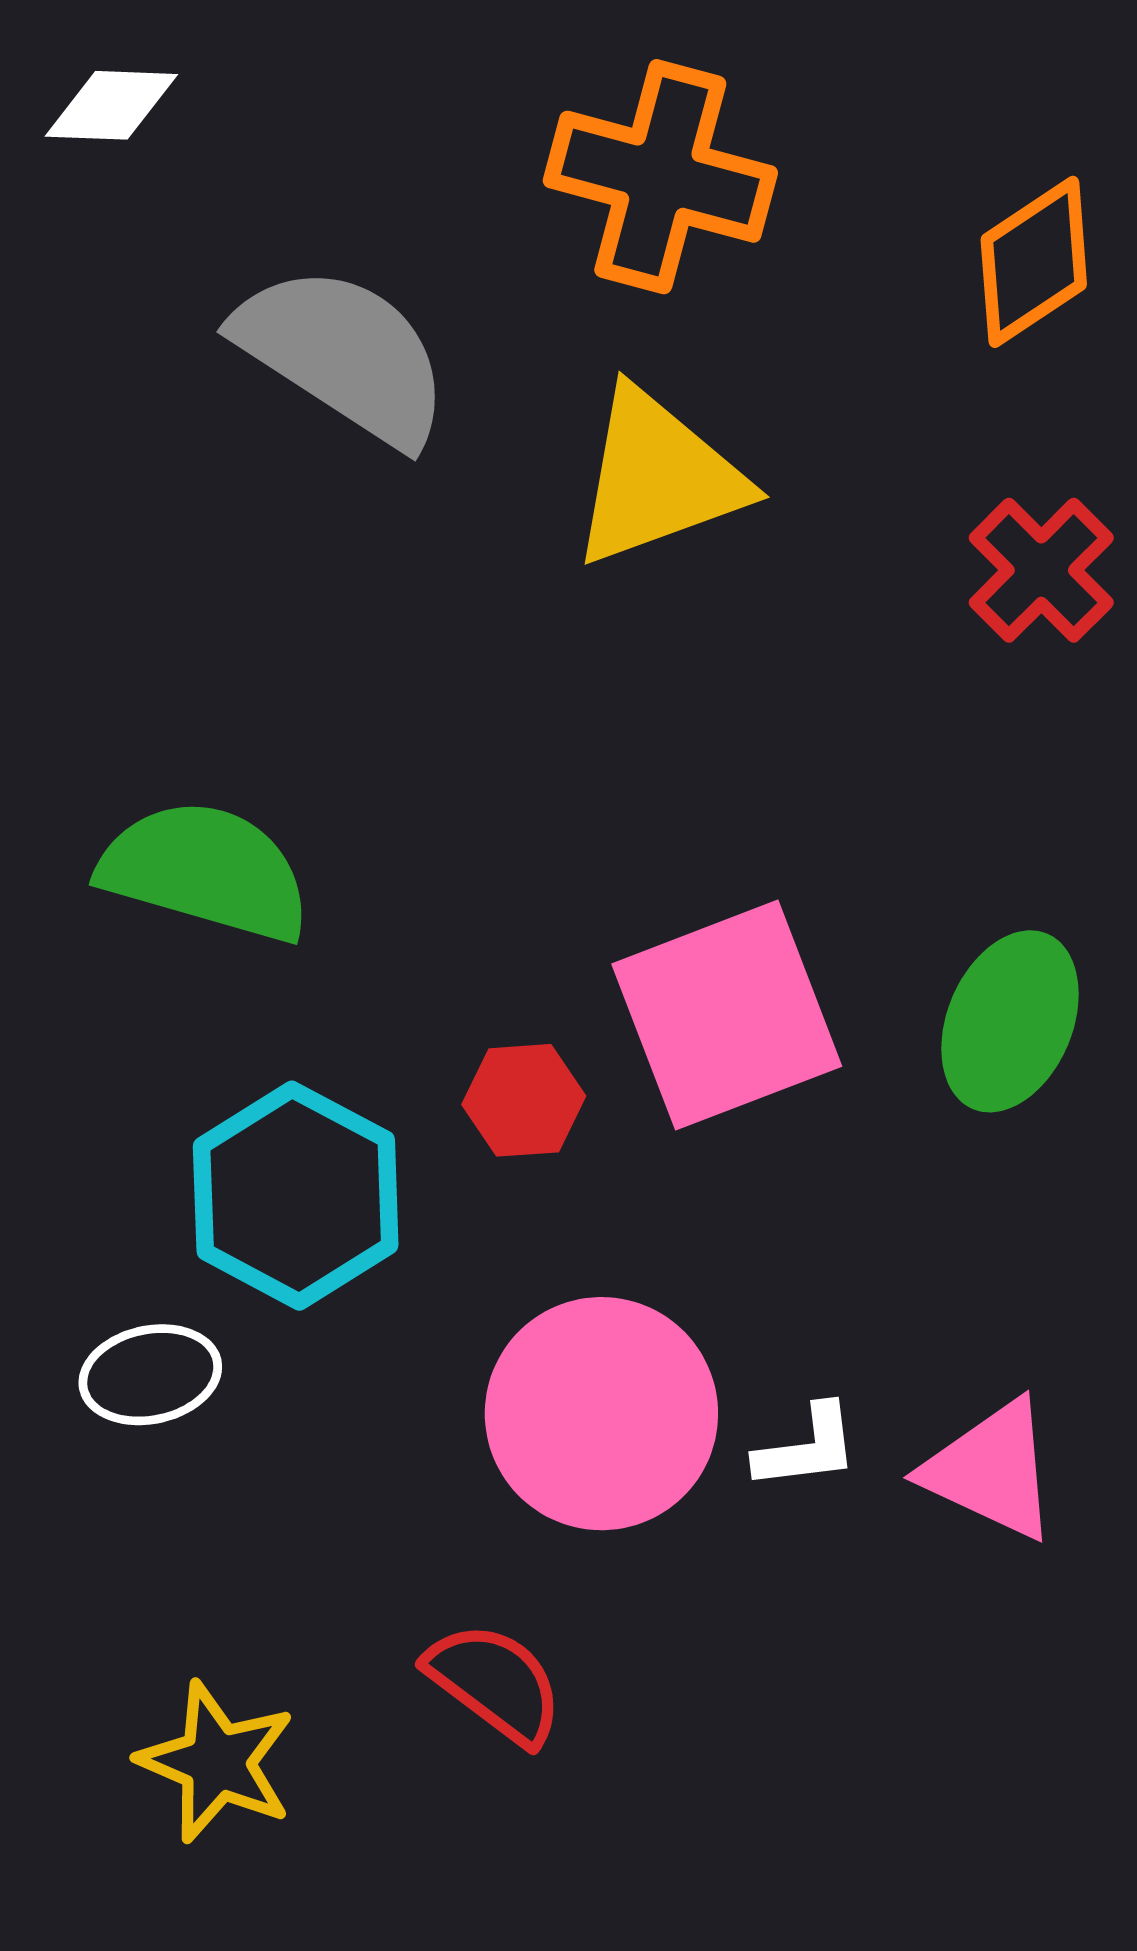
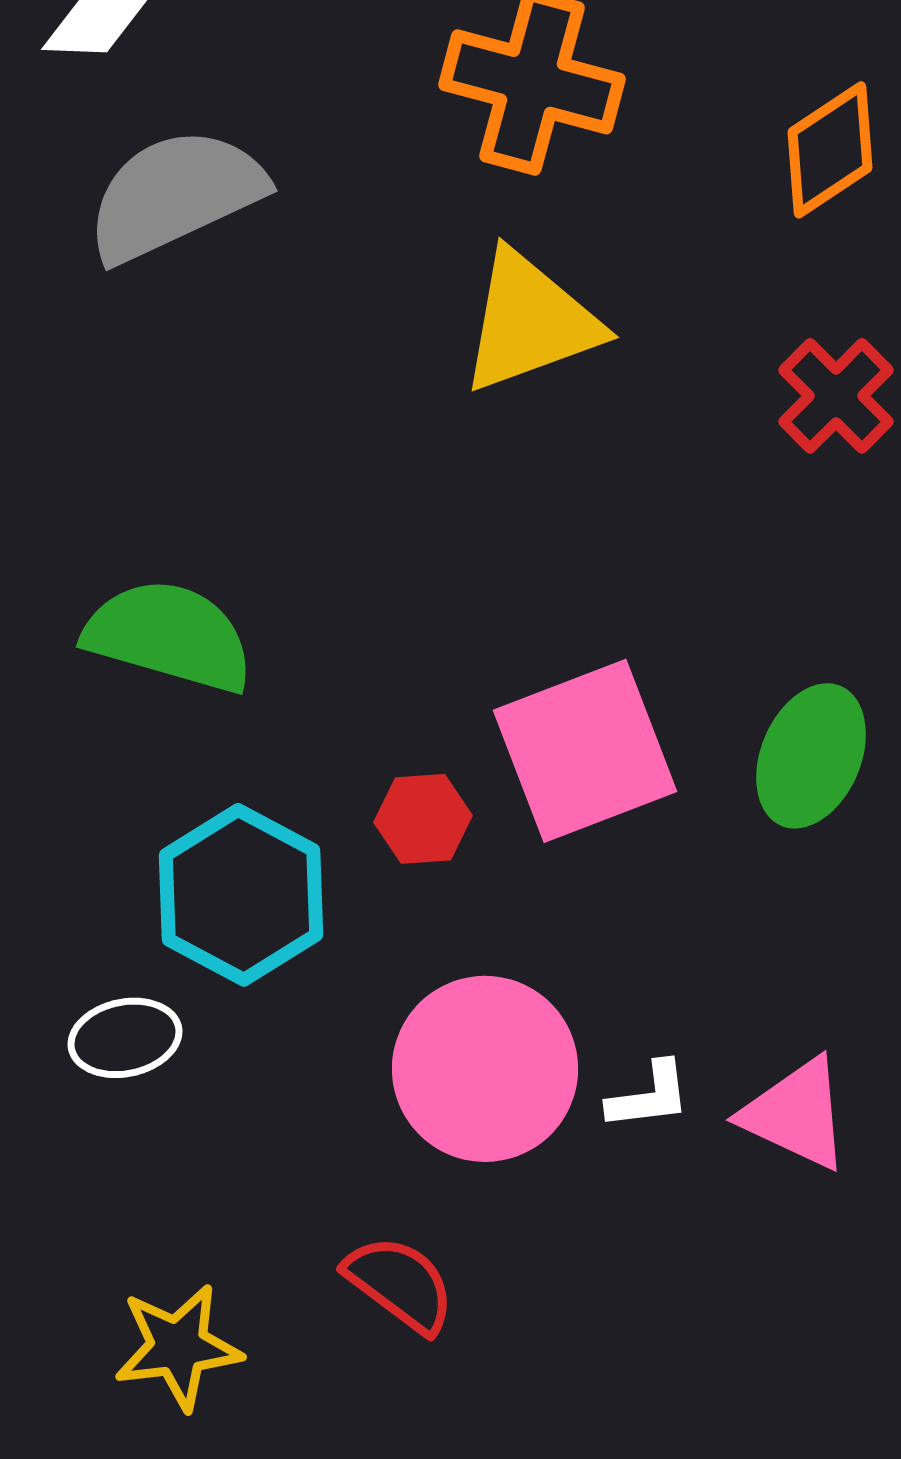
gray semicircle: (343, 355) -> (175, 195), moved, turned -58
yellow star: (217, 1762) -> (178, 1347), turned -30

